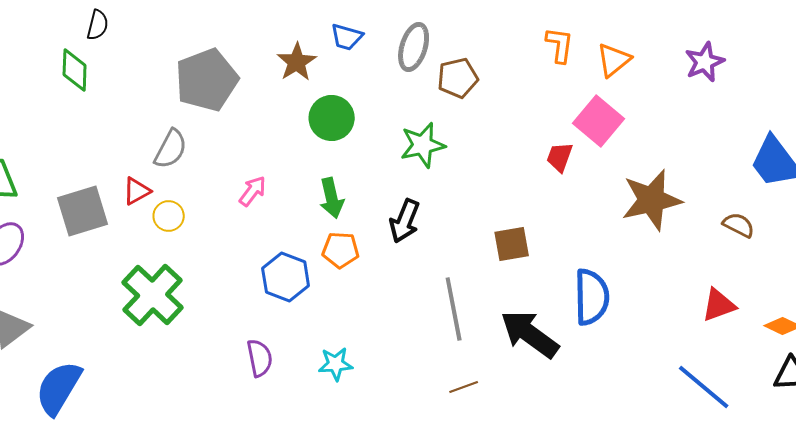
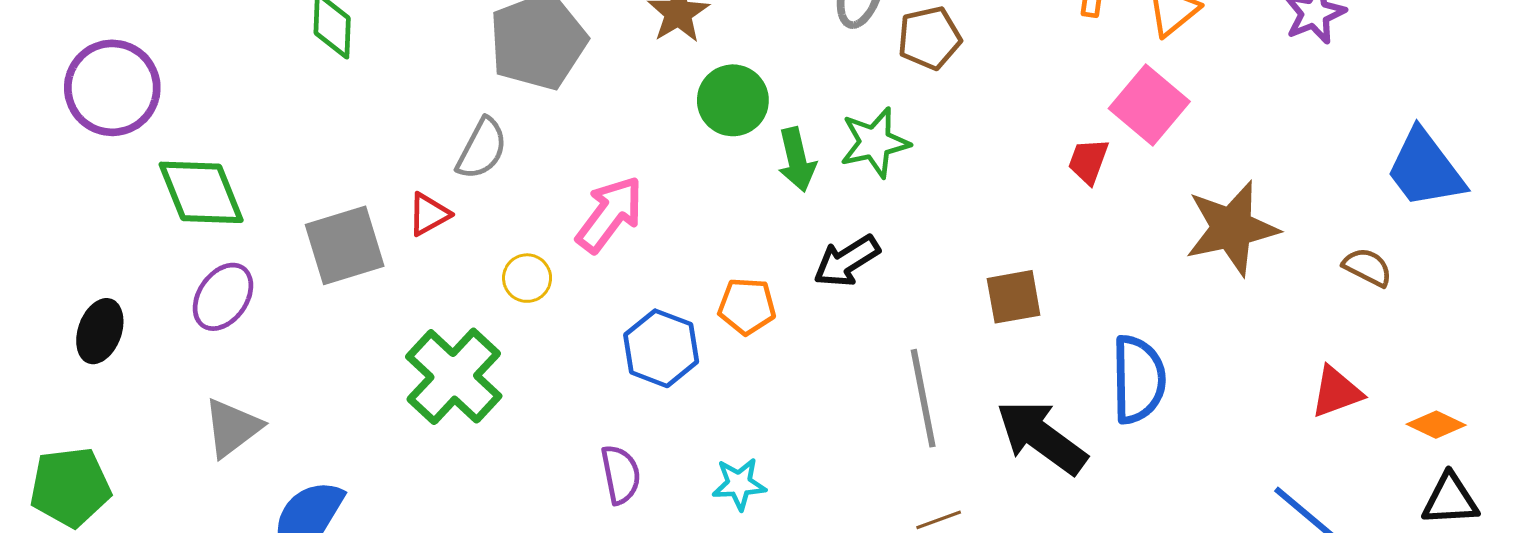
pink arrow: (253, 191) -> (610, 214), size x1.6
green arrow: (332, 198) -> (797, 160), moved
yellow circle: (169, 216) -> (527, 278), moved
black arrow: (405, 221) -> (847, 261), turned 36

